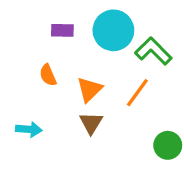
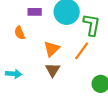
green L-shape: (153, 51) -> (92, 25), turned 55
orange semicircle: (48, 75) -> (20, 33), moved

